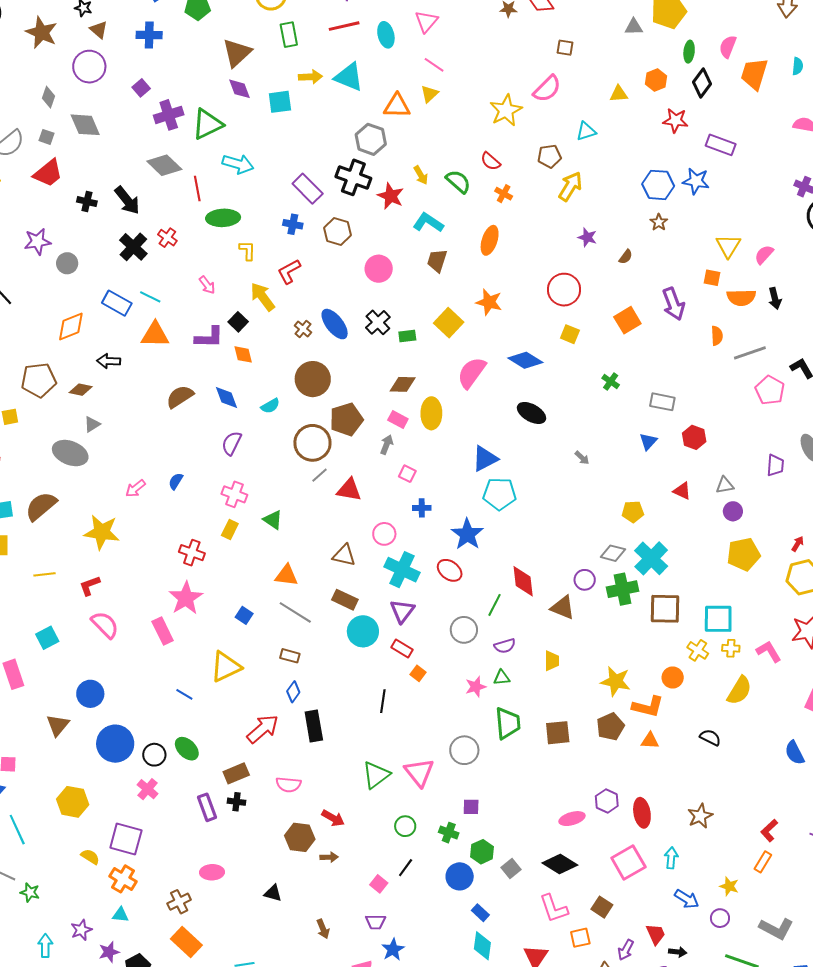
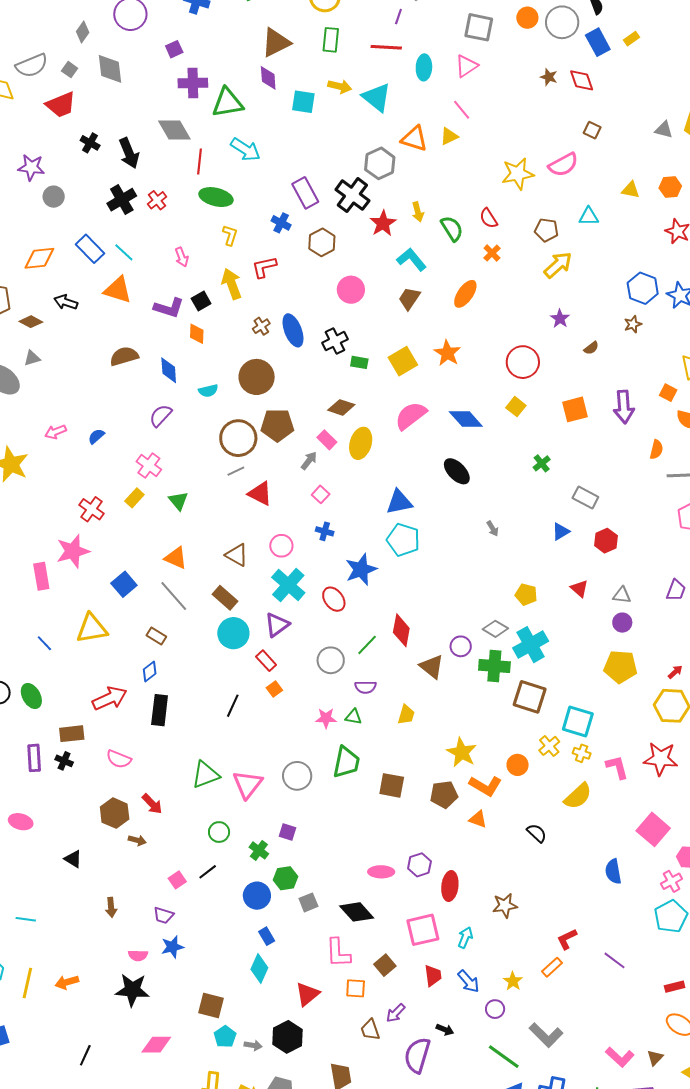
blue square: (244, 615) -> (124, 584), size x1.4
red trapezoid: (656, 934) -> (433, 976), moved

